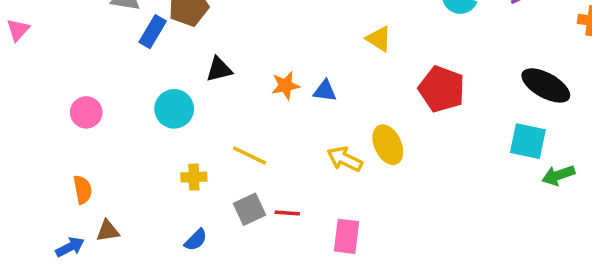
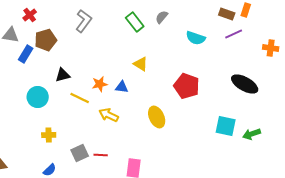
yellow triangle: (379, 39) -> (141, 64), moved
cyan square: (528, 141) -> (226, 126), moved
yellow line: (250, 155) -> (80, 98), moved
yellow arrow: (345, 159) -> (109, 115), moved

